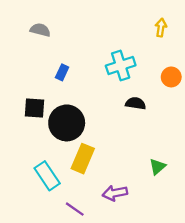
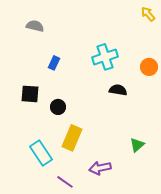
yellow arrow: (161, 28) -> (148, 14), moved, turned -49
black circle: (67, 123) -> (58, 107), size x0.5

